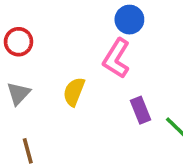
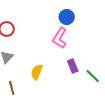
yellow semicircle: (74, 92) -> (37, 72), moved

